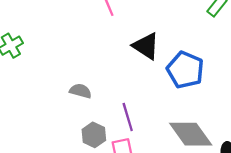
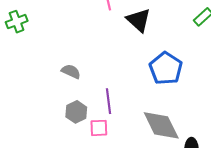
black triangle: (146, 46) -> (139, 20), moved

